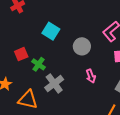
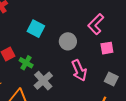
pink arrow: (91, 76) -> (79, 70), size x1.5

